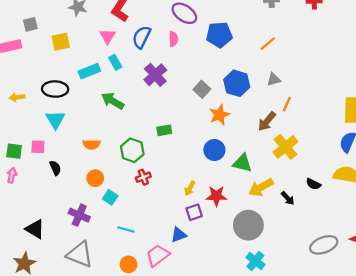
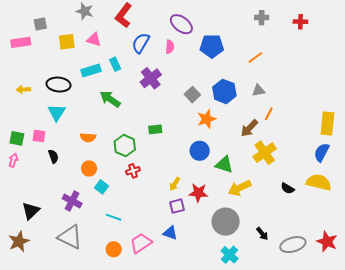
pink triangle: (108, 36) -> (94, 40), moved, turned -49
black arrow: (288, 198) -> (262, 234), moved
black triangle: (35, 229) -> (31, 211), turned 42
blue triangle: (179, 235) -> (170, 233), moved, turned 35

